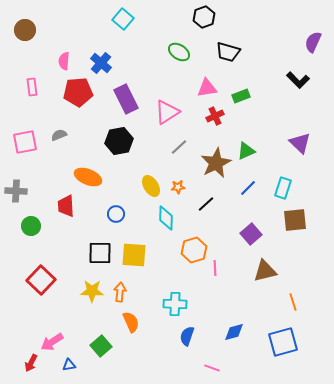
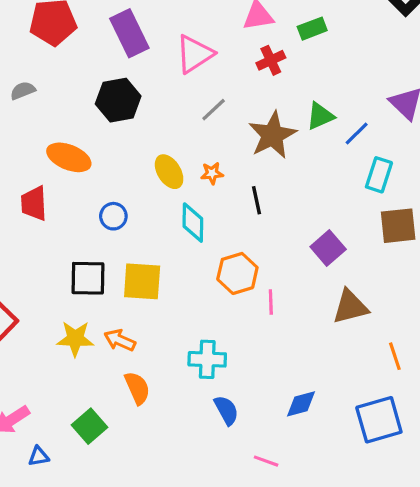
blue line: (248, 188) -> (357, 133), moved
black line: (206, 204) -> (257, 200), turned -60
orange arrow: (120, 292) -> (120, 340), turned -72
blue semicircle: (187, 336) -> (226, 410), turned 132

